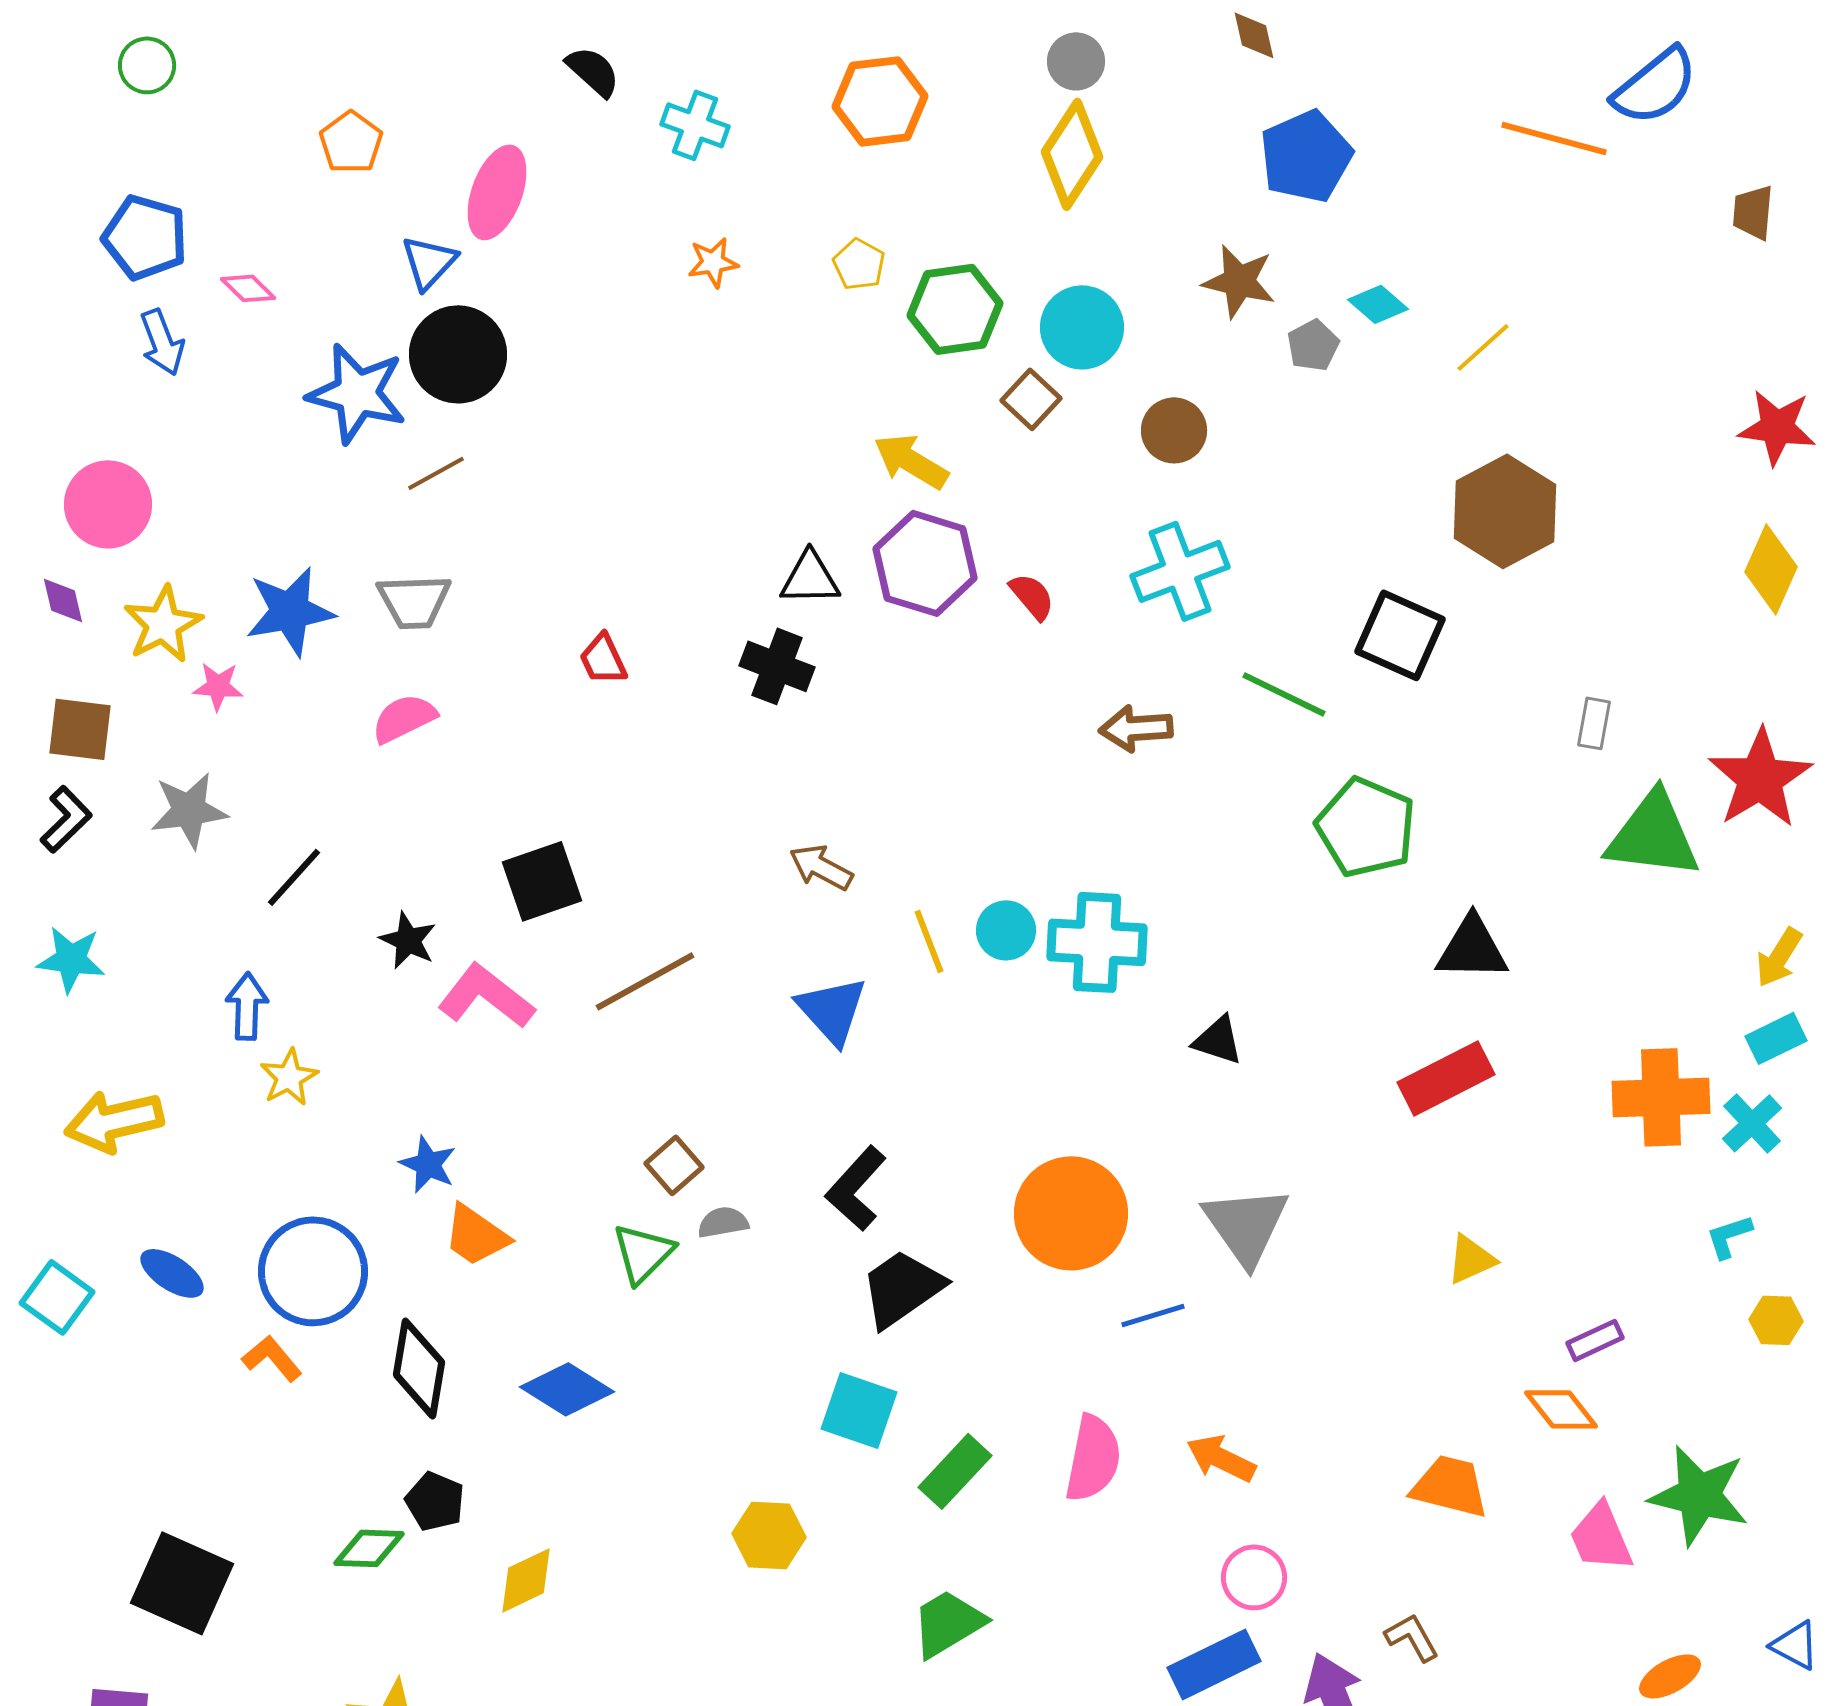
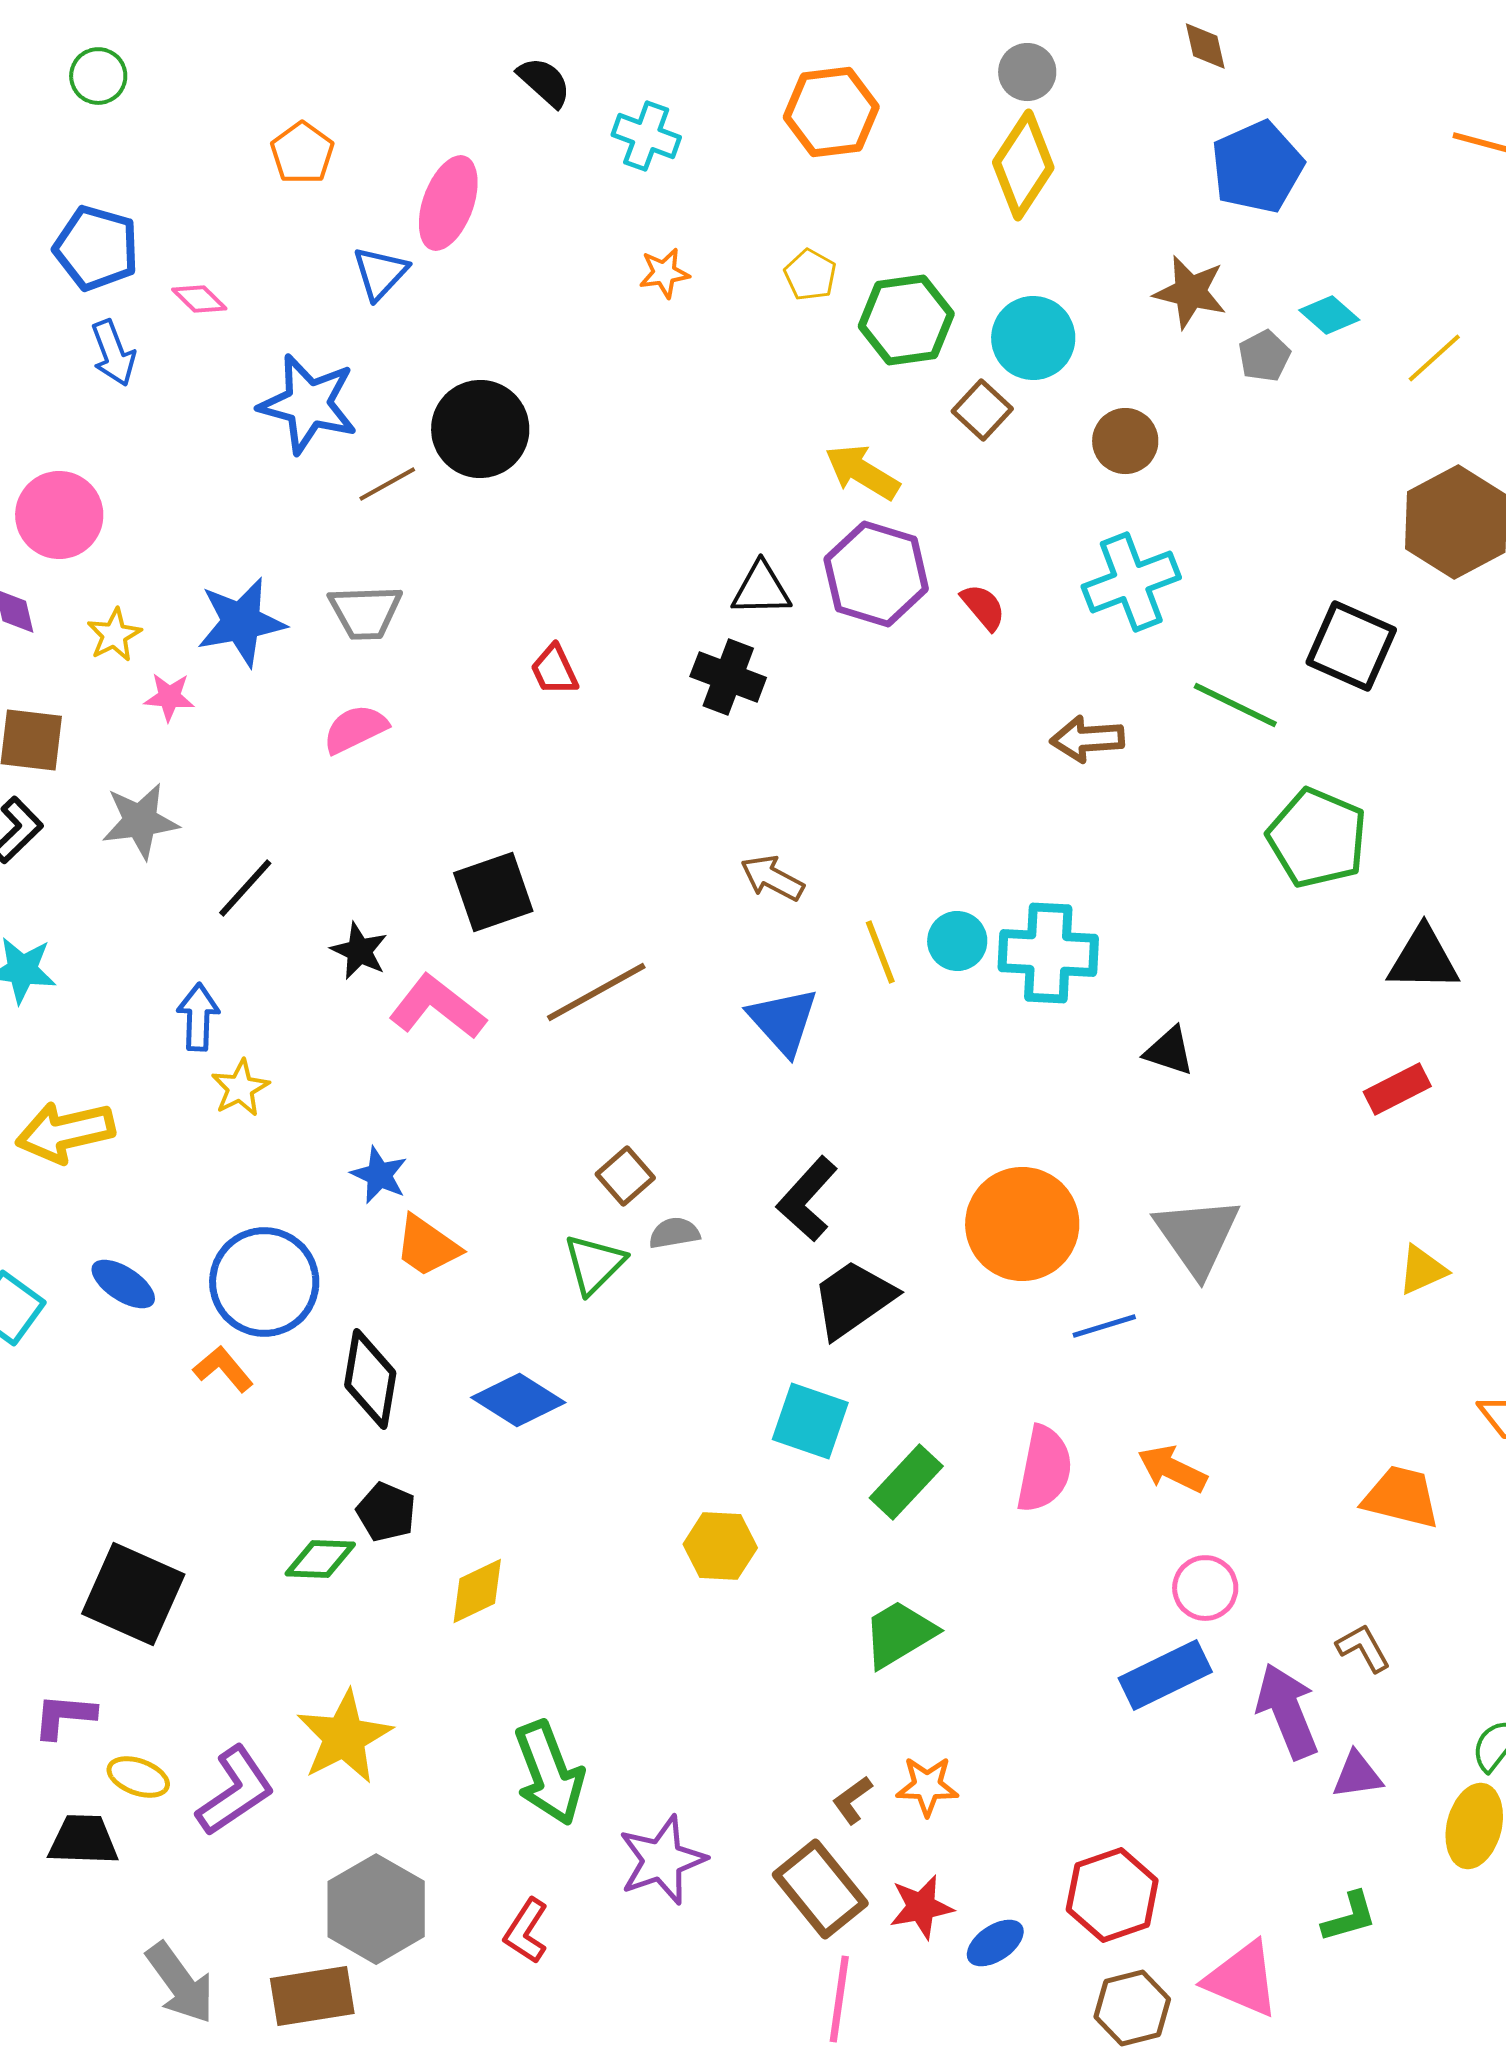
black circle: (458, 354) -> (480, 429), moved
yellow star: (163, 624) -> (114, 635), size x0.7
red rectangle: (1446, 1078) -> (1397, 1089), size x0.7

